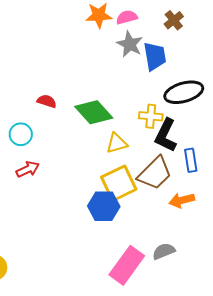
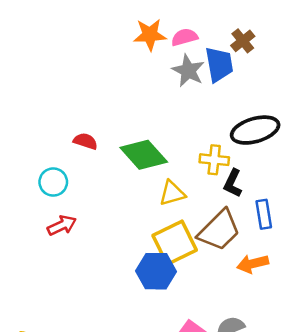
blue trapezoid: (155, 56) -> (219, 64), moved
black L-shape: (166, 135) -> (233, 183), size x0.7

